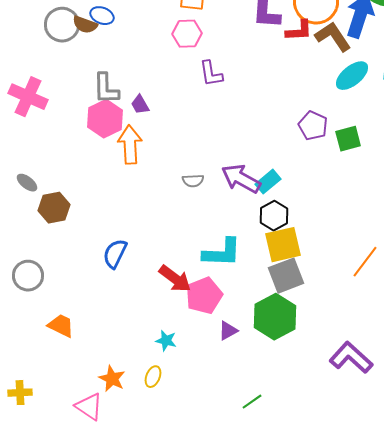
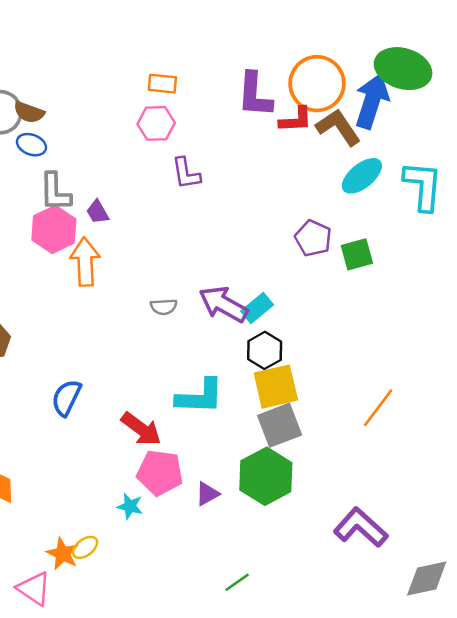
blue ellipse: (102, 16) -> (31, 145), moved
pink pentagon: (204, 296) -> (160, 473), moved, turned 30
yellow ellipse: (153, 377) -> (85, 547), moved, turned 30

